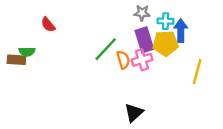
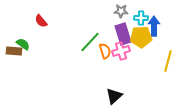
green semicircle: (27, 52) -> (23, 44), turned -144

